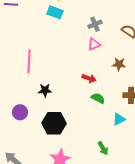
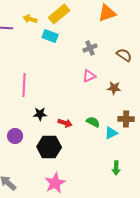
pink triangle: (94, 44) -> (89, 76), moved
red arrow: (89, 78) -> (65, 123), moved
cyan triangle: (119, 119) -> (111, 133), moved
green arrow: (103, 148) -> (116, 168), moved, turned 32

